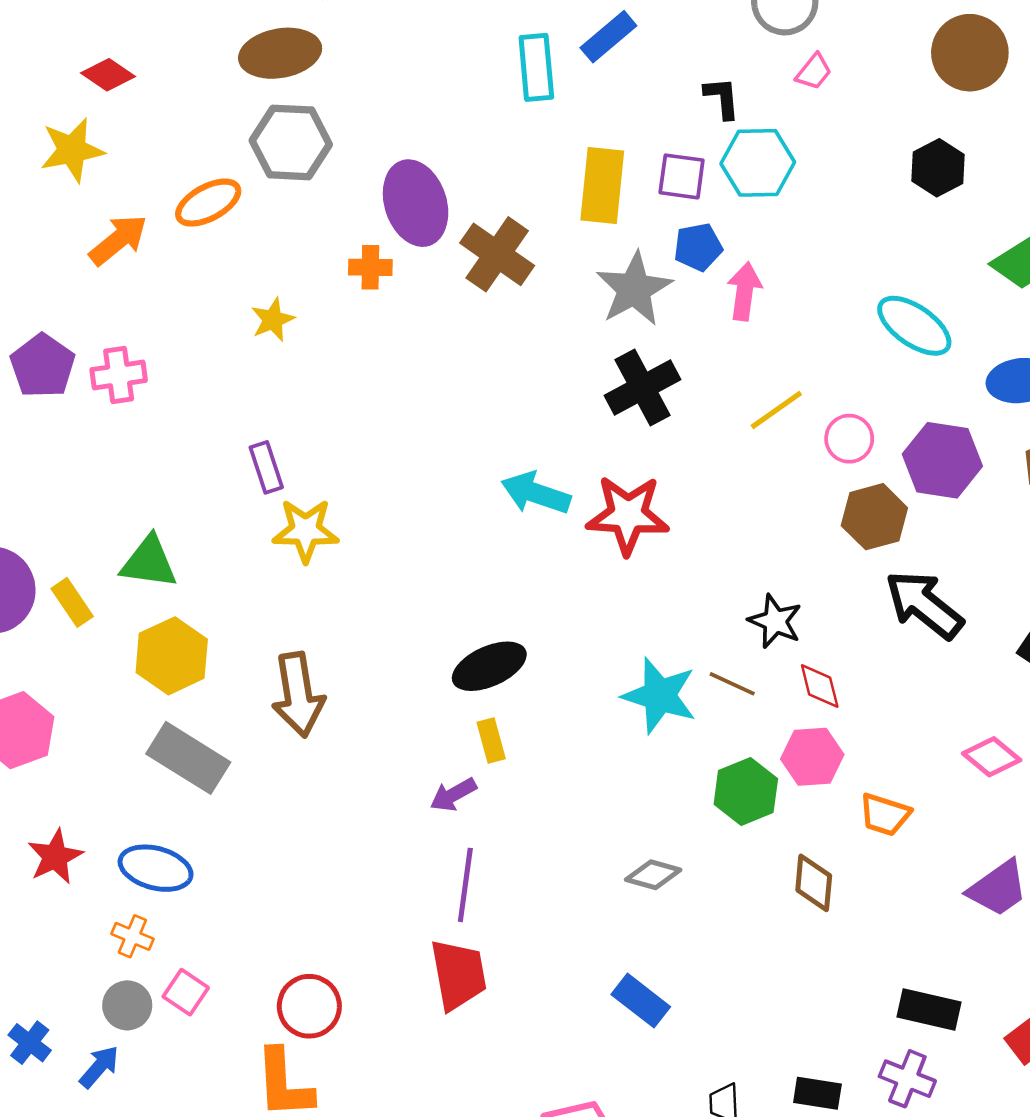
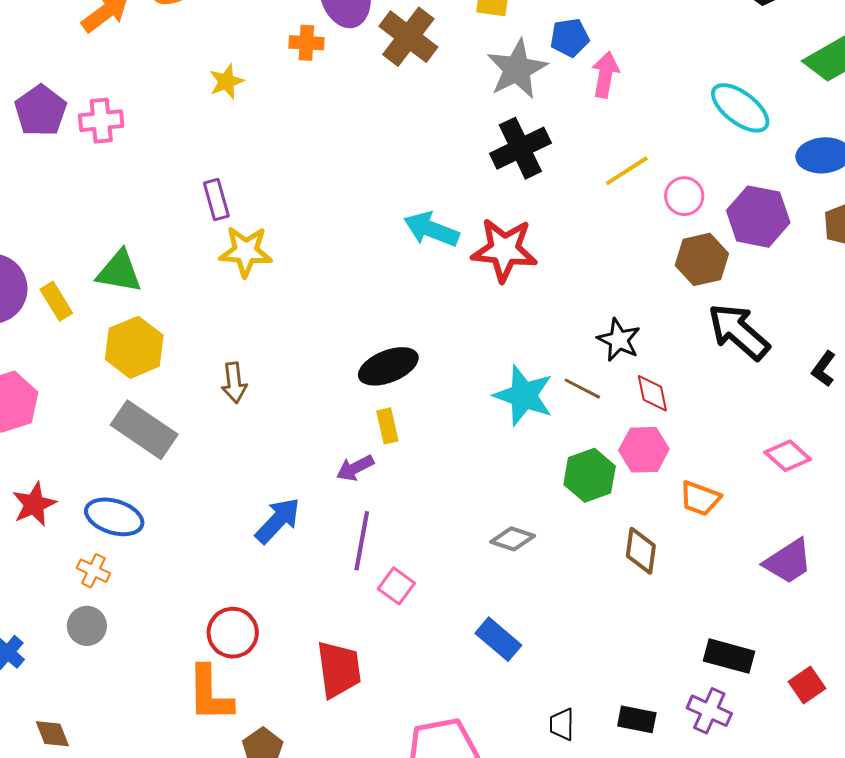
brown arrow: (298, 695) -> (234, 383), size x0.6
red trapezoid: (458, 975) -> (339, 669), moved
pink square: (186, 992) -> (396, 586), moved
blue arrow: (99, 1067) -> (278, 521), moved, size x1.4

